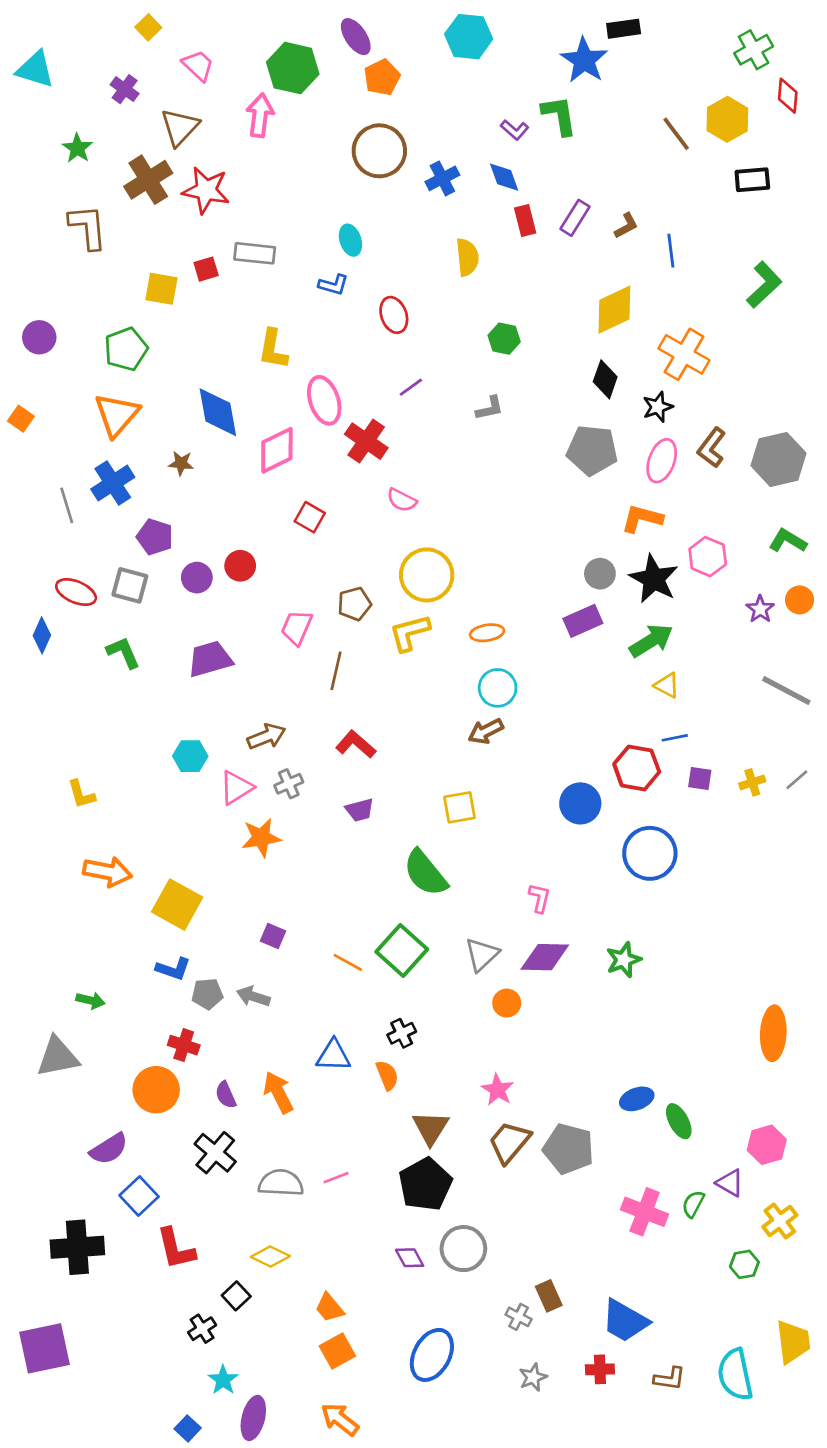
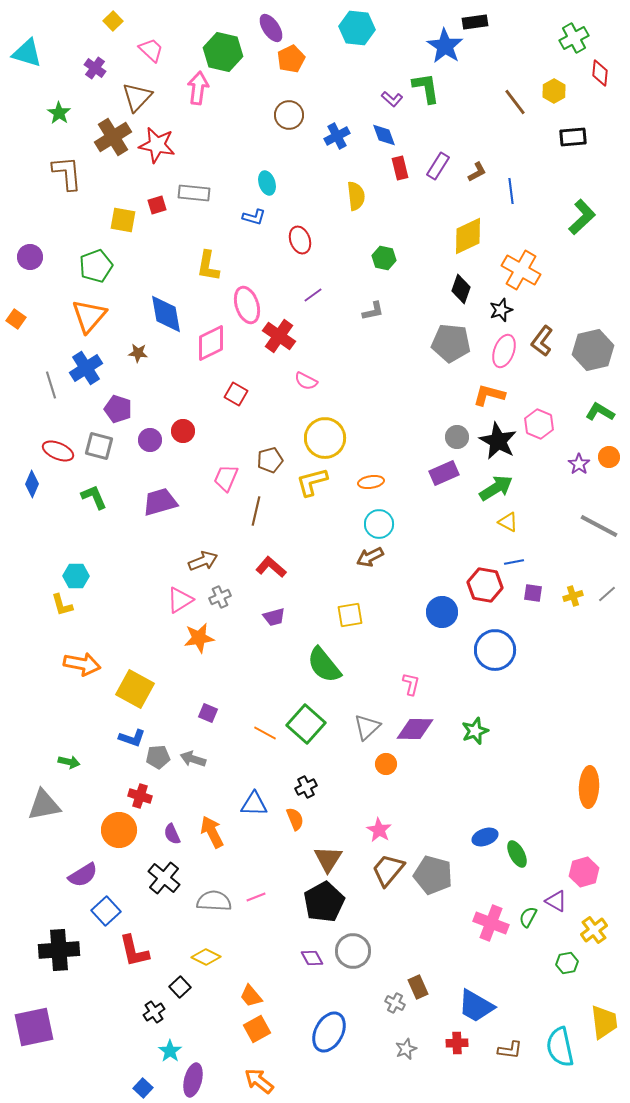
yellow hexagon: (727, 119) -> (554, 91), size x0.7
brown circle: (379, 151) -> (289, 115), size x0.7
cyan hexagon: (190, 756) -> (76, 576), moved

